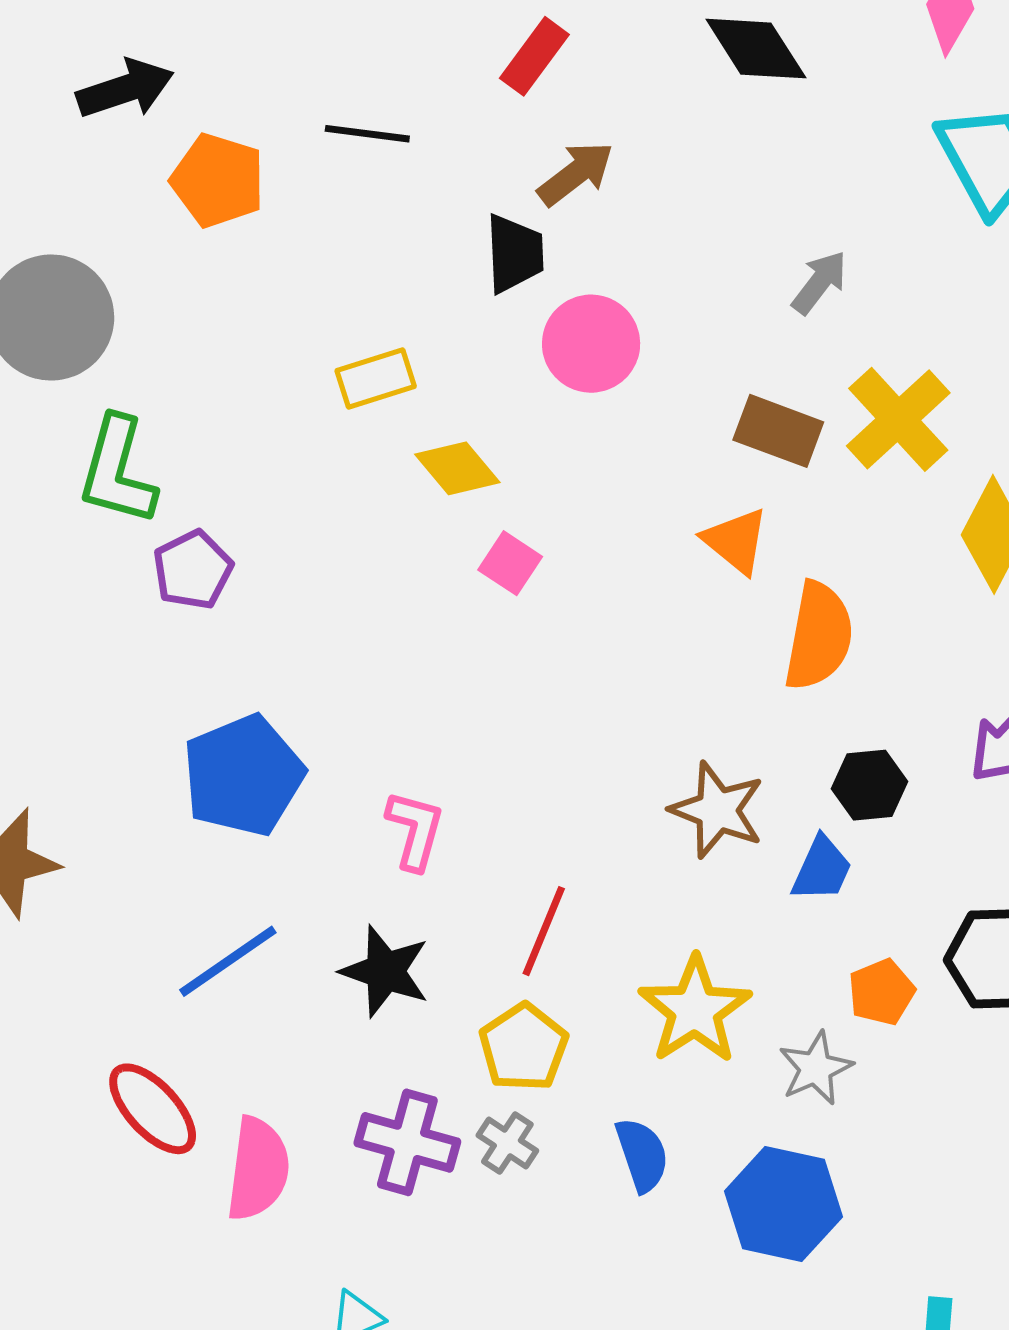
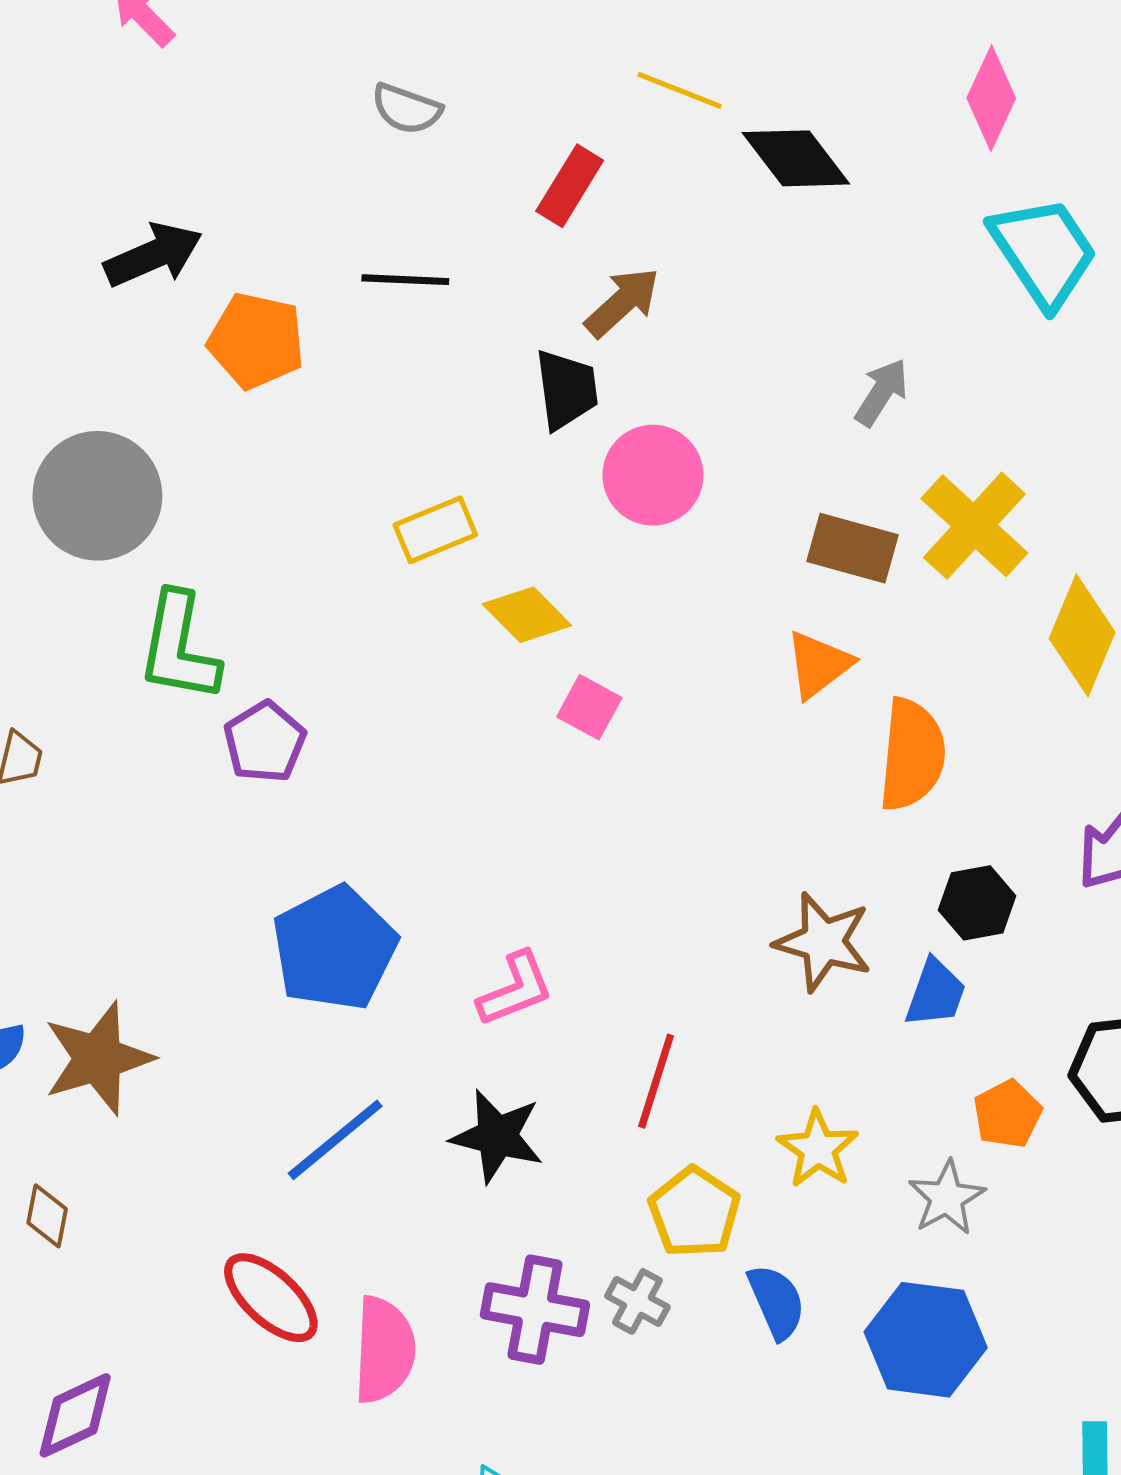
orange triangle: (736, 541) -> (819, 665), turned 48
pink L-shape: (415, 830) -> (515, 989), turned 58
yellow star: (695, 1010) -> (818, 1149), size x0.7
yellow pentagon: (524, 1047) -> (694, 1212), moved

